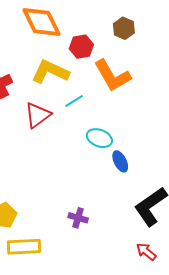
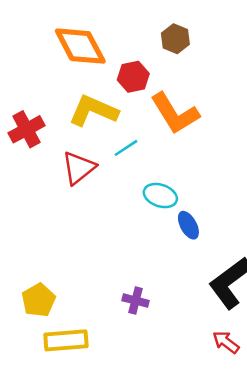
brown hexagon: (124, 28) -> (175, 39), moved

